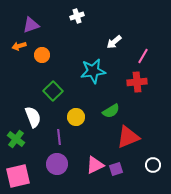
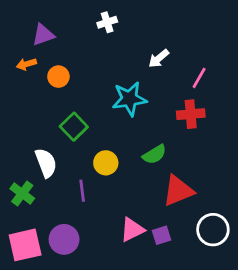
purple circle: (57, 164) -> (64, 239), moved
white circle: (153, 165) -> (213, 230), size x1.5

